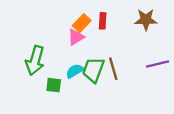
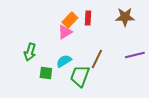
green arrow: (35, 61) -> (30, 52), size x0.7
brown line: (113, 69) -> (97, 59), turned 42
green trapezoid: (93, 70) -> (80, 76), moved

